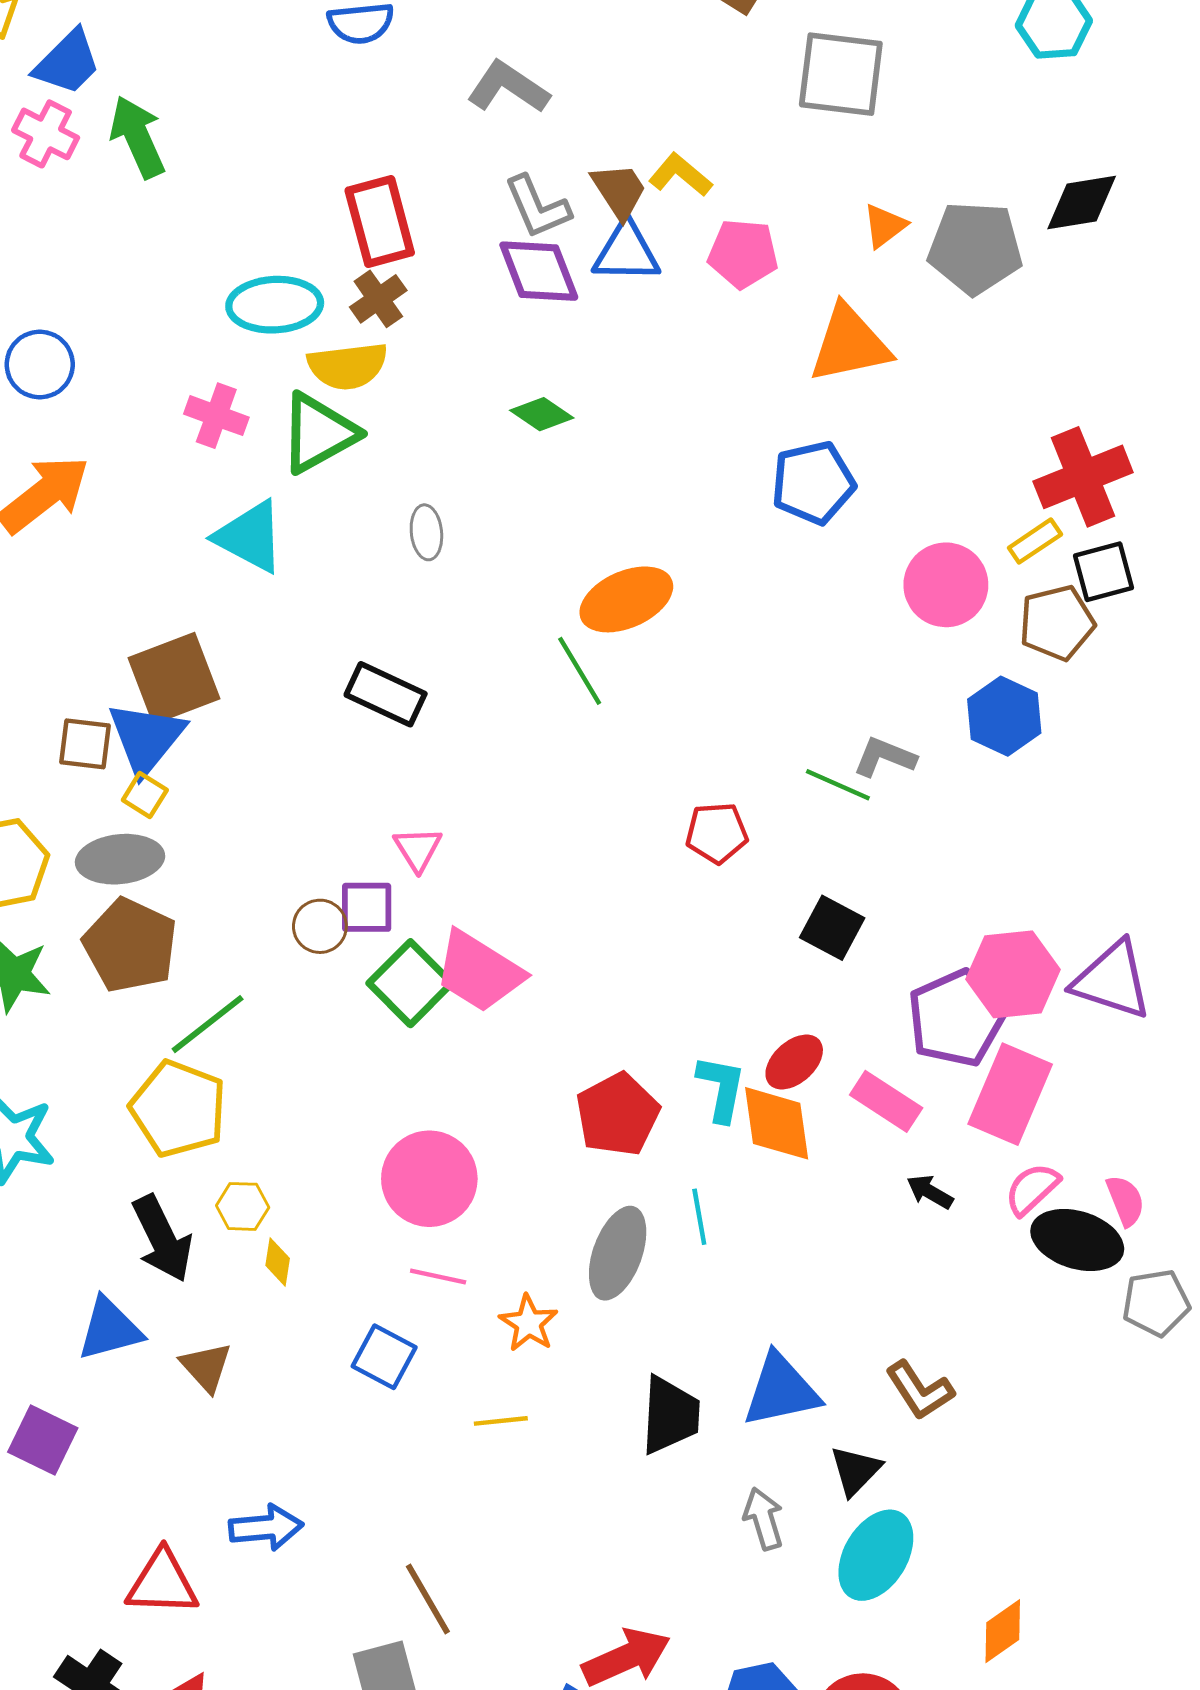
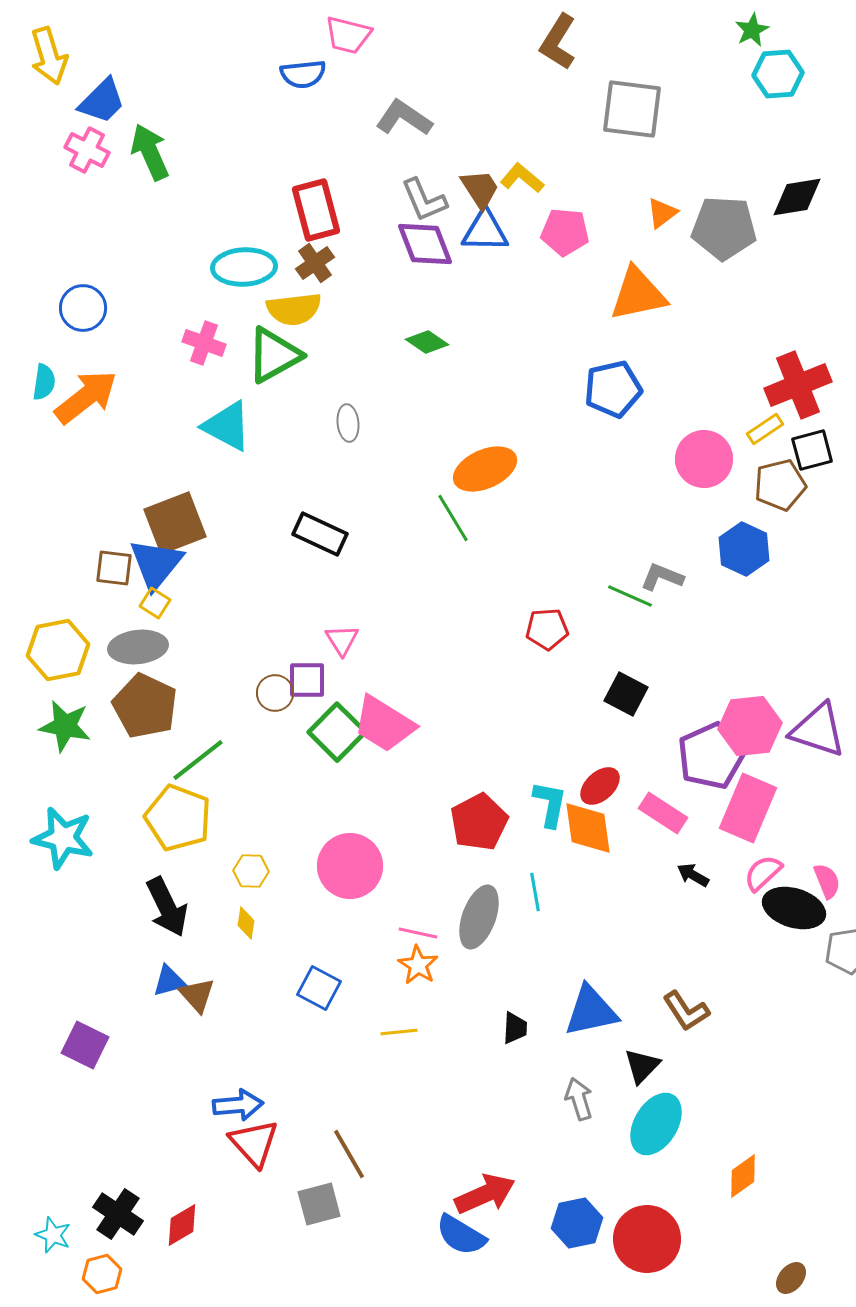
yellow hexagon: (243, 1206) -> (251, 871), moved
pink line: (438, 1277) -> (418, 933), moved
blue triangle: (110, 1329) -> (169, 981), moved, size x0.7
black trapezoid: (670, 1415) -> (515, 1028), size x0.6
red triangle: (162, 1583) -> (254, 1143), moved, turned 46

